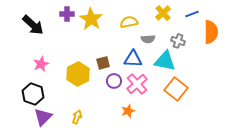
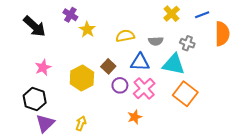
purple cross: (67, 14) -> (70, 15), turned 32
yellow star: (91, 19) -> (87, 30), moved, size x0.7
yellow semicircle: (129, 22) -> (125, 36), moved
brown square: (103, 63) -> (108, 66), turned -32

